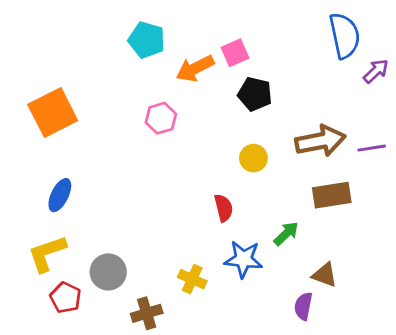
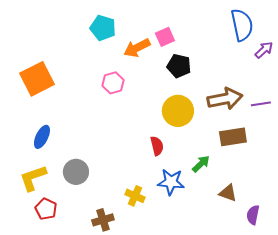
yellow circle: (253, 158) -> (178, 111), size x1.6
gray circle: (108, 272) -> (76, 172), moved
purple semicircle: (303, 306) -> (253, 215), moved

